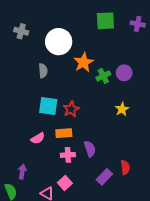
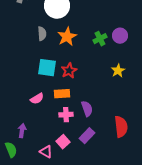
orange star: (84, 62) -> (67, 37), moved
red semicircle: (125, 167) -> (121, 127), size x1.5
purple rectangle: (104, 177) -> (87, 136), moved

